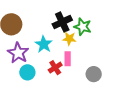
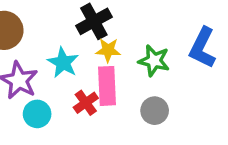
green star: (83, 27) -> (154, 61), moved
pink rectangle: (68, 59) -> (107, 86), size x1.5

